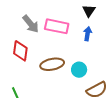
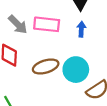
cyan circle: (79, 70) -> (76, 70), size x1.5

